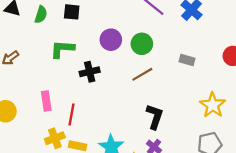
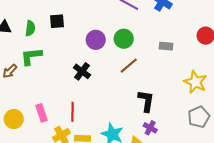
green L-shape: (62, 49) -> (31, 56), moved
black cross: (90, 72) -> (82, 71), turned -30
pink rectangle: (46, 101) -> (42, 113), moved

